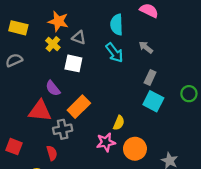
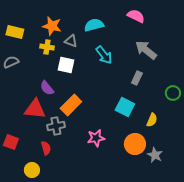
cyan semicircle: (117, 25) -> (94, 25), moved, turned 78
yellow cross: (53, 44) -> (47, 47), turned -32
gray arrow: (146, 47) -> (146, 50), moved, size x1.6
cyan square: (153, 101) -> (125, 107), moved
yellow semicircle: (119, 123) -> (152, 120), moved
orange circle: (135, 149) -> (135, 144), moved

